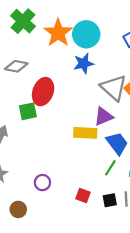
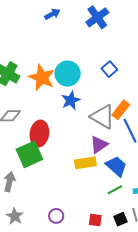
green square: (28, 111) -> (29, 154), size x1.5
green line: (110, 168) -> (115, 190), turned 42

